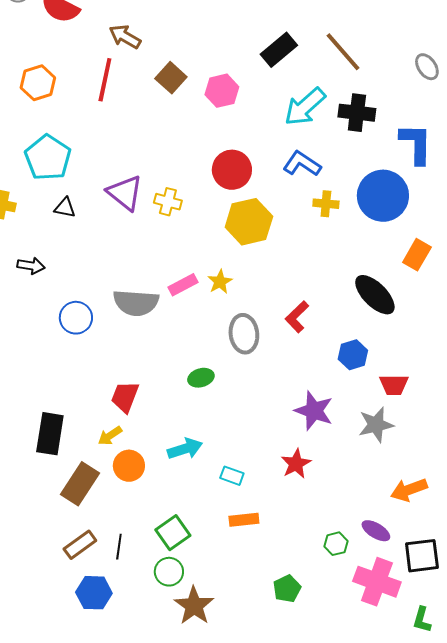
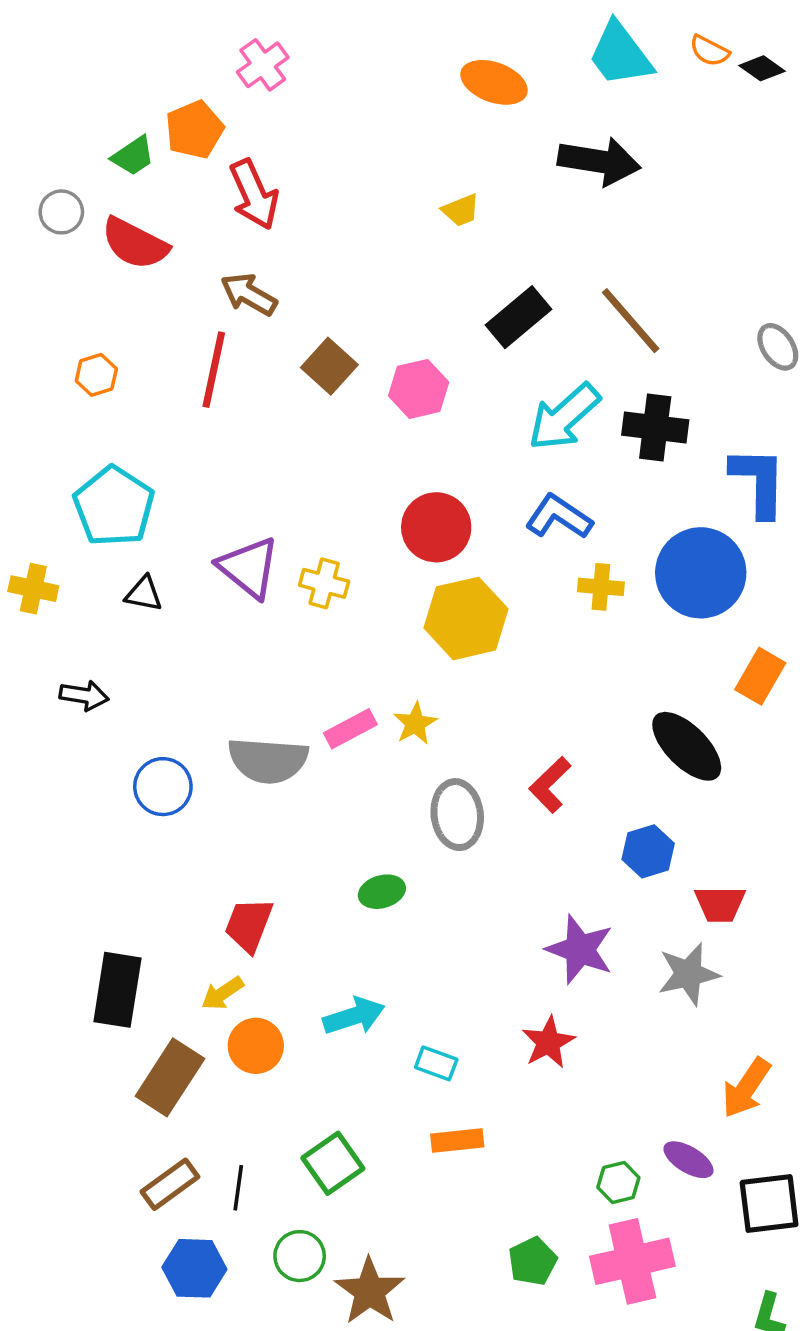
orange hexagon: (38, 83) -> (96, 375), size x0.7
orange arrow: (409, 490) -> (746, 1088), turned -36
green circle: (169, 572) -> (300, 1256), moved
pink cross: (377, 582) -> (632, 1261), moved, turned -33

